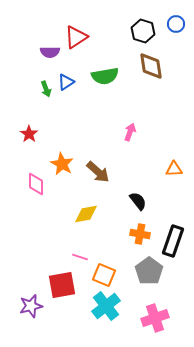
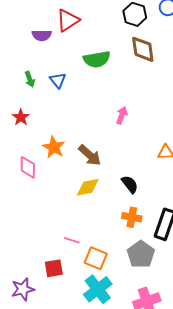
blue triangle: (66, 82) -> (58, 80), moved, turned -36
green arrow: (46, 89) -> (30, 79), moved
yellow diamond: (86, 214) -> (88, 187), moved
red square: (62, 285) -> (54, 268), size x0.7

